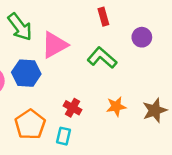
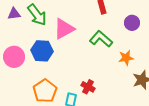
orange star: (116, 107) -> (126, 58), moved
red cross: (73, 108) -> (88, 87), moved

